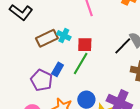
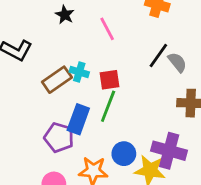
black line: (123, 46) -> (158, 55), moved
blue rectangle: (58, 69) -> (78, 119), size x1.5

